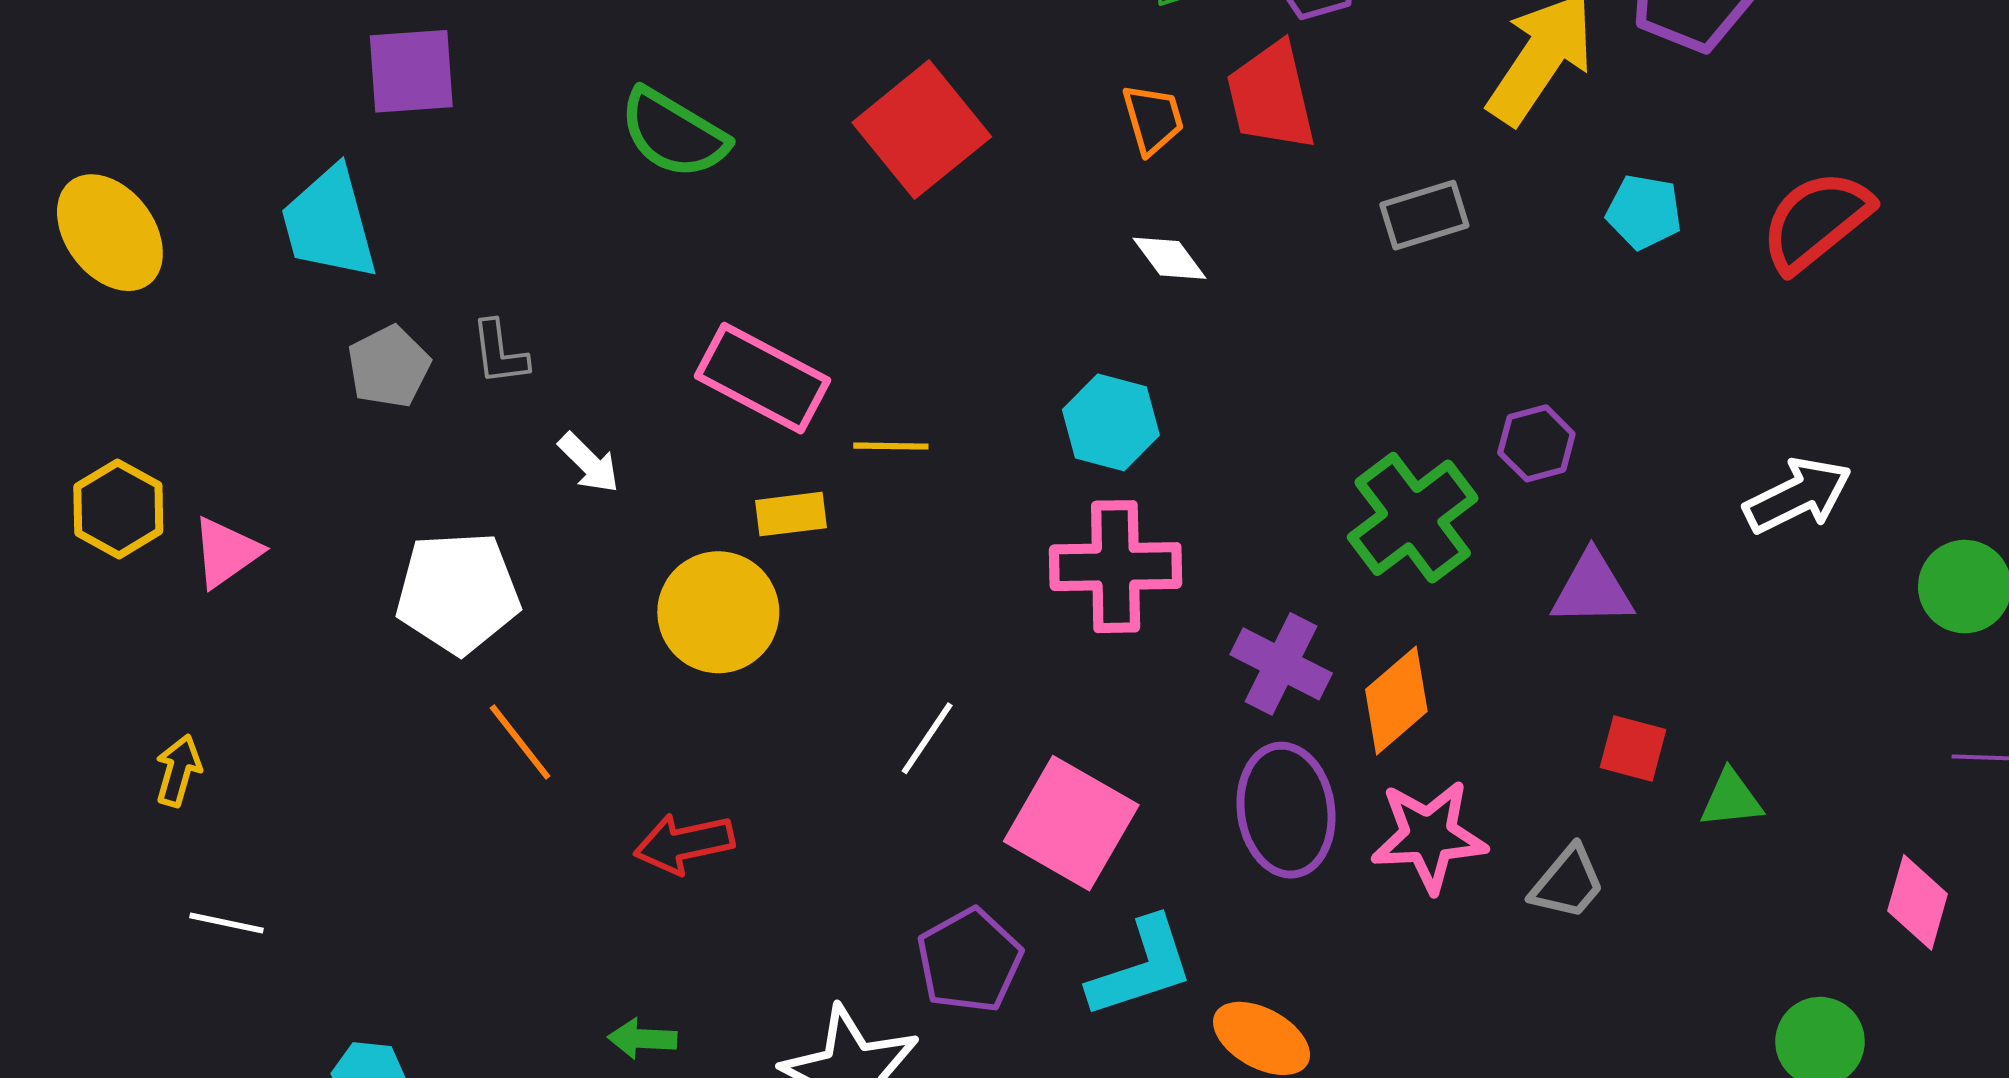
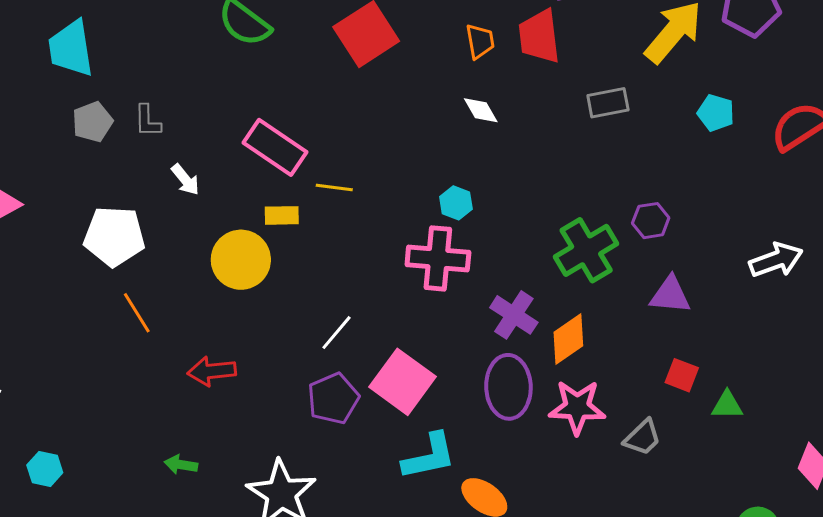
cyan hexagon: (1111, 422) -> (456, 203), moved, size x0.7
purple pentagon: (969, 961) -> (333, 399), moved

